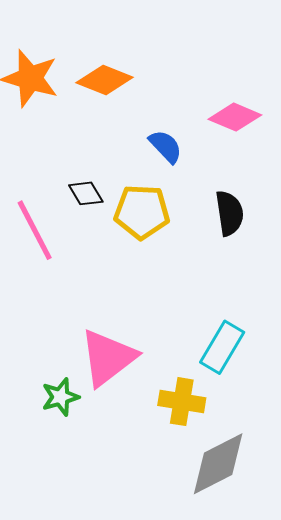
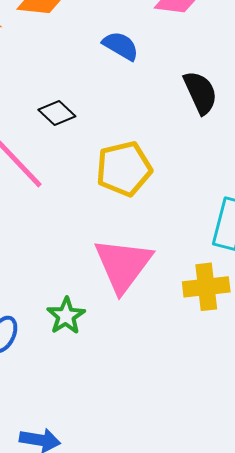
yellow pentagon: (142, 212) -> (124, 169), moved
green star: (60, 397) -> (66, 316), moved

